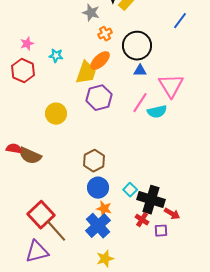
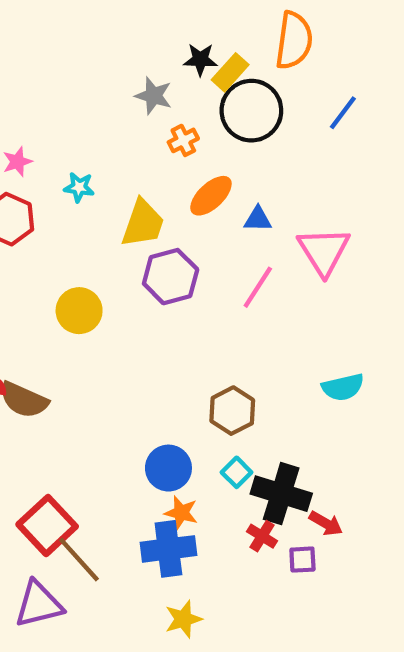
black circle: (137, 46) -> (251, 111), moved
orange ellipse: (100, 61) -> (211, 196), moved
cyan semicircle: (157, 112) -> (343, 387), moved
brown hexagon: (94, 161) -> (232, 411), moved
blue cross: (98, 226) -> (168, 549), turned 35

